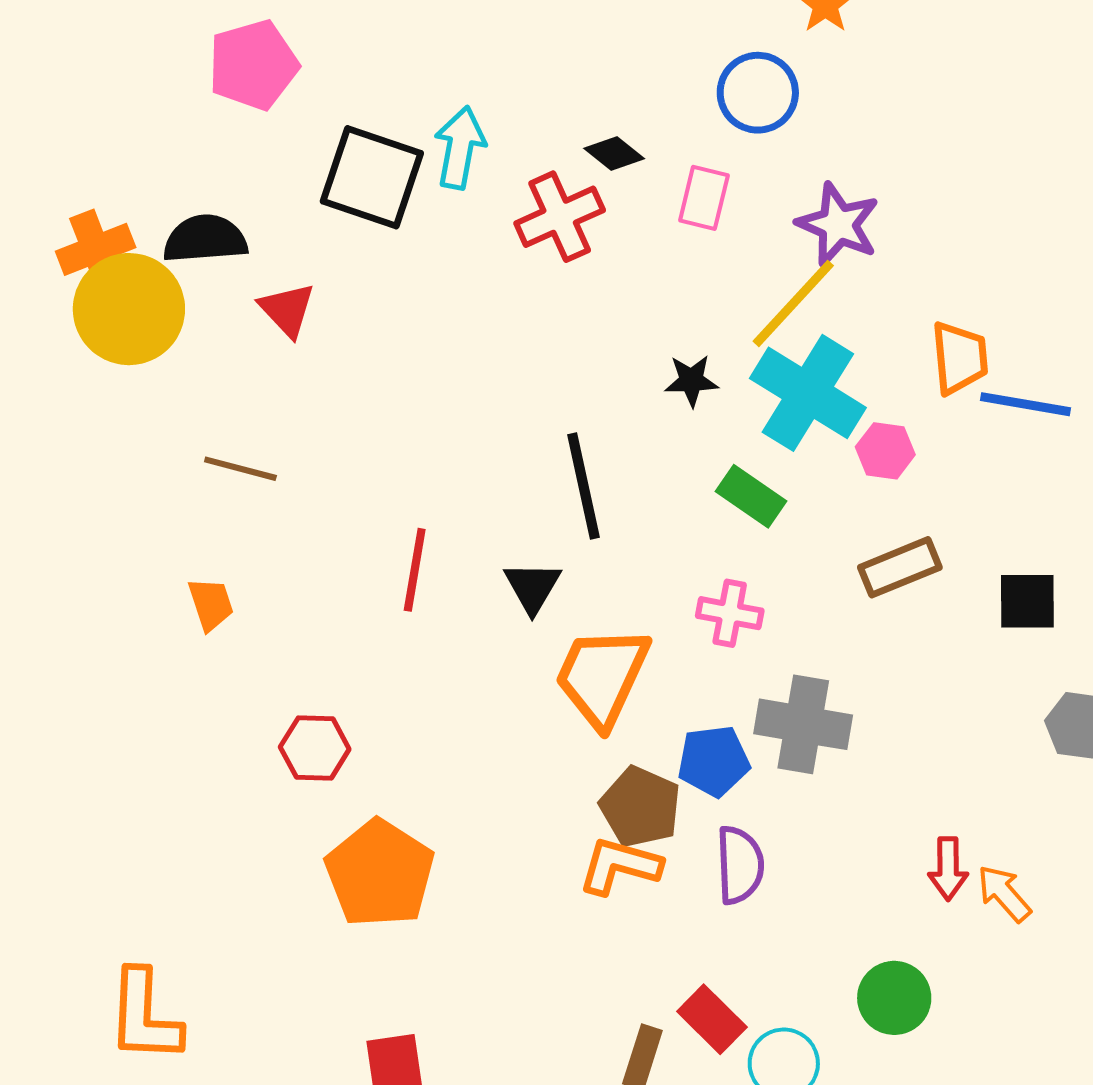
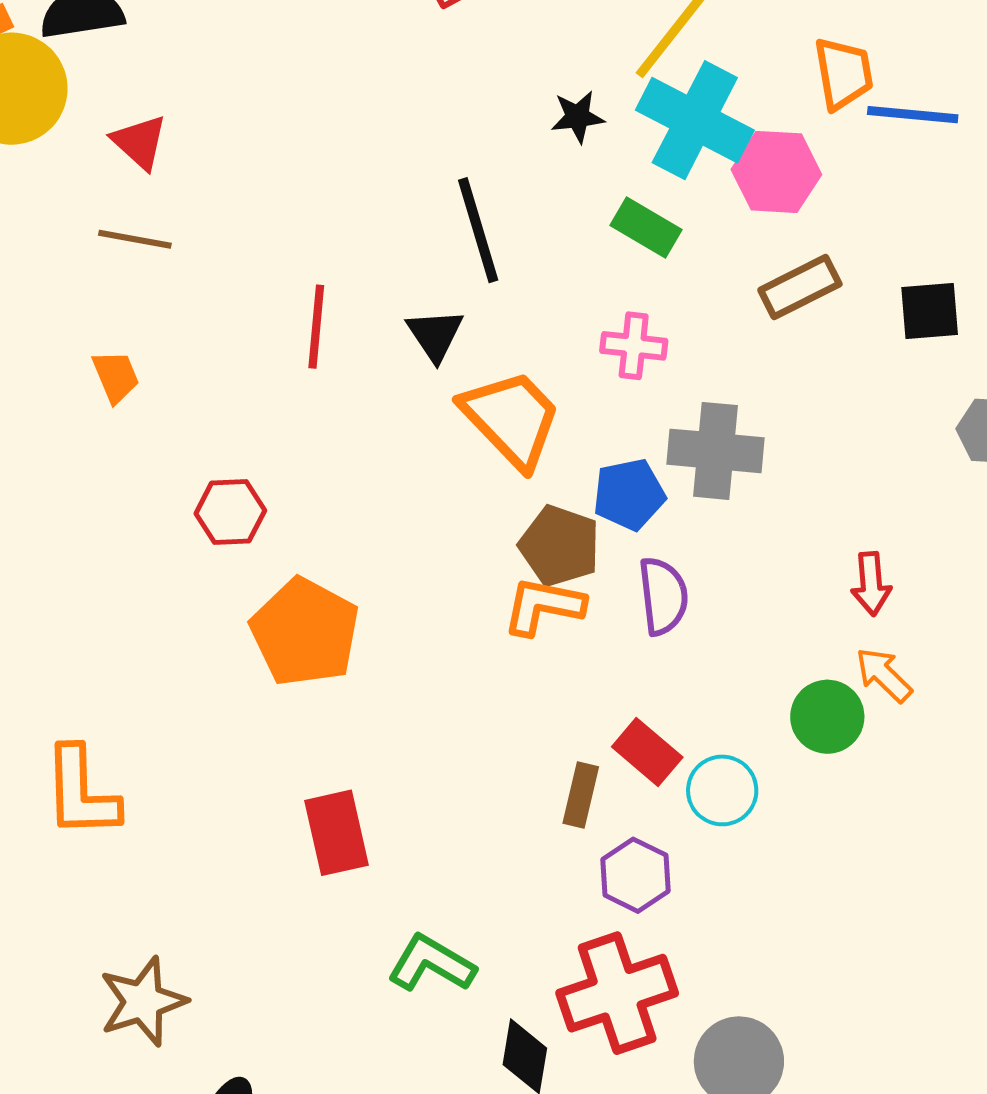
red triangle: (287, 310) -> (140, 142), moved
pink hexagon: (885, 451) -> (776, 172), size x1.5
orange trapezoid: (602, 676) -> (511, 419), turned 116
orange arrow: (1004, 893) -> (884, 675), moved

